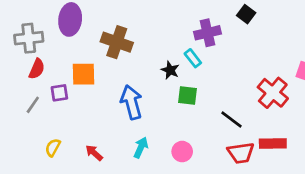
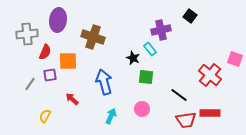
red semicircle: (37, 69) -> (45, 52), moved
pink circle: (182, 152) -> (142, 109), moved
red arrow: (94, 153) -> (72, 99), moved

